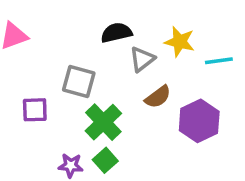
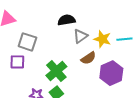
yellow star: (180, 42) -> (102, 39), moved
gray square: (79, 82) -> (27, 42), moved

